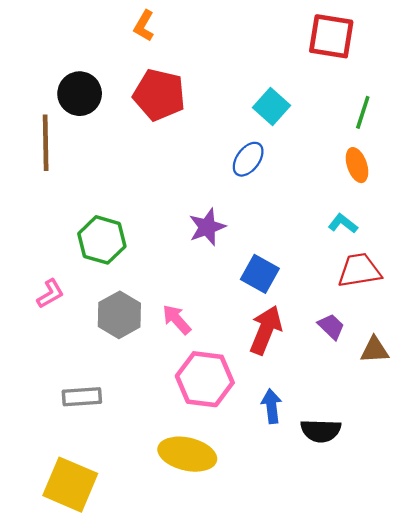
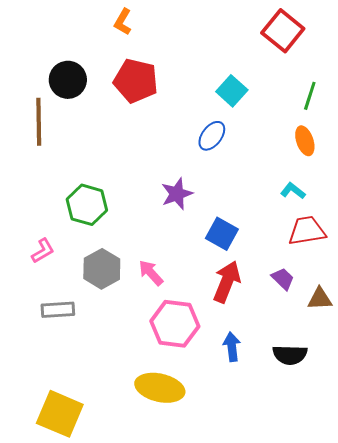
red square: (331, 36) -> (283, 31), turned 30
gray rectangle: (82, 397) -> (58, 310), moved
black semicircle: (321, 431) -> (290, 355), moved

